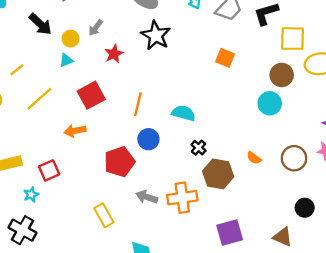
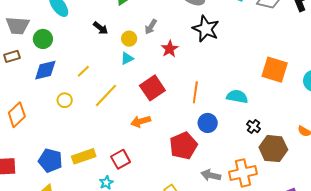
black arrow: (40, 24) -> (101, 28), size x0.7
orange square: (225, 58) -> (275, 70), moved, size x1.5

